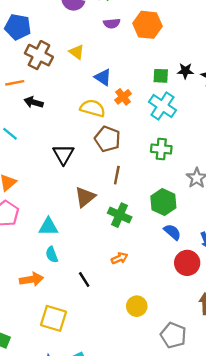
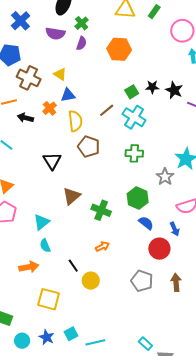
purple semicircle: (112, 23) -> (81, 43), moved, turned -64
green square: (161, 76) -> (132, 92), turned -32
blue triangle: (103, 77) -> (68, 95), moved, turned -42
orange cross: (123, 97) -> (50, 108), moved
yellow semicircle: (93, 108) -> (75, 121), turned 70
brown line: (117, 175) -> (107, 110), moved, turned 42
cyan triangle: (48, 227) -> (42, 222), turned -36
yellow circle: (137, 306) -> (91, 281), moved
gray pentagon: (173, 335) -> (142, 281), moved

